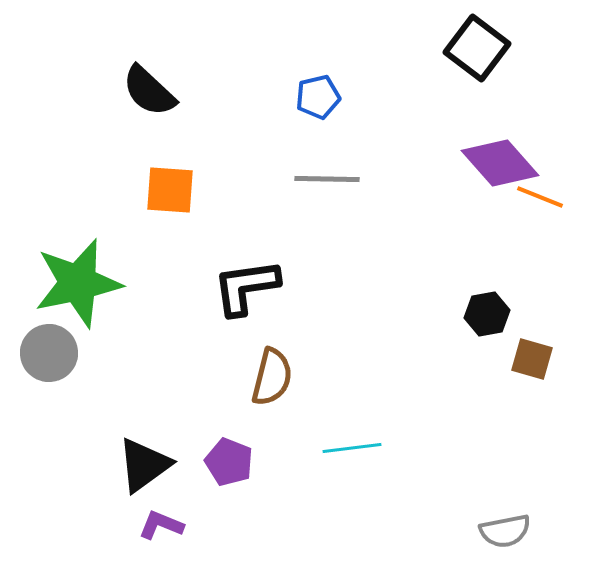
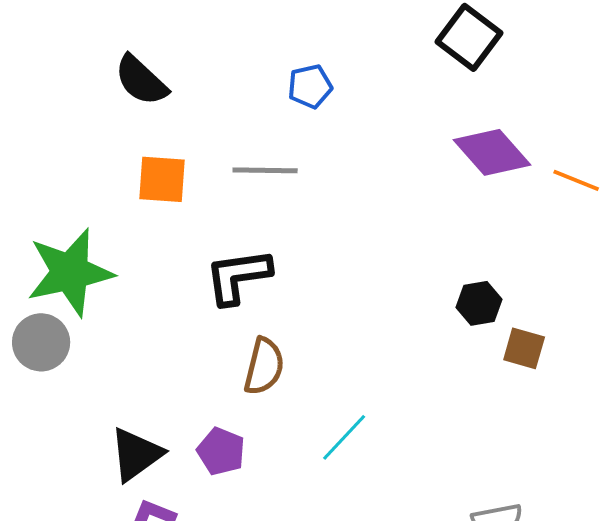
gray line: (327, 179) -> (265, 170), moved
orange line: (540, 197) -> (576, 180), moved
cyan line: (352, 448) -> (344, 437), turned -40

